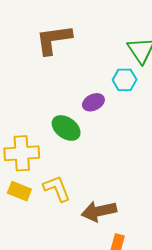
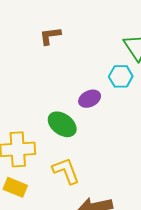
brown L-shape: (54, 40) -> (50, 36), size x0.6
yellow L-shape: (57, 188) -> (66, 171), moved

